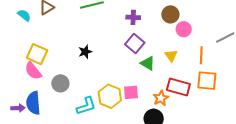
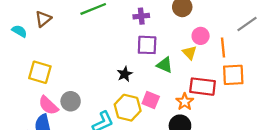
pink circle: (184, 29) -> (201, 36), moved
purple square: (135, 44) -> (147, 45), turned -30
black star: (85, 52) -> (125, 74), moved
pink semicircle: (33, 71) -> (48, 105), moved
pink square: (131, 92) -> (151, 100), turned 35

